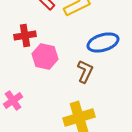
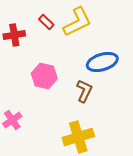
red cross: (25, 35) -> (14, 35), moved

